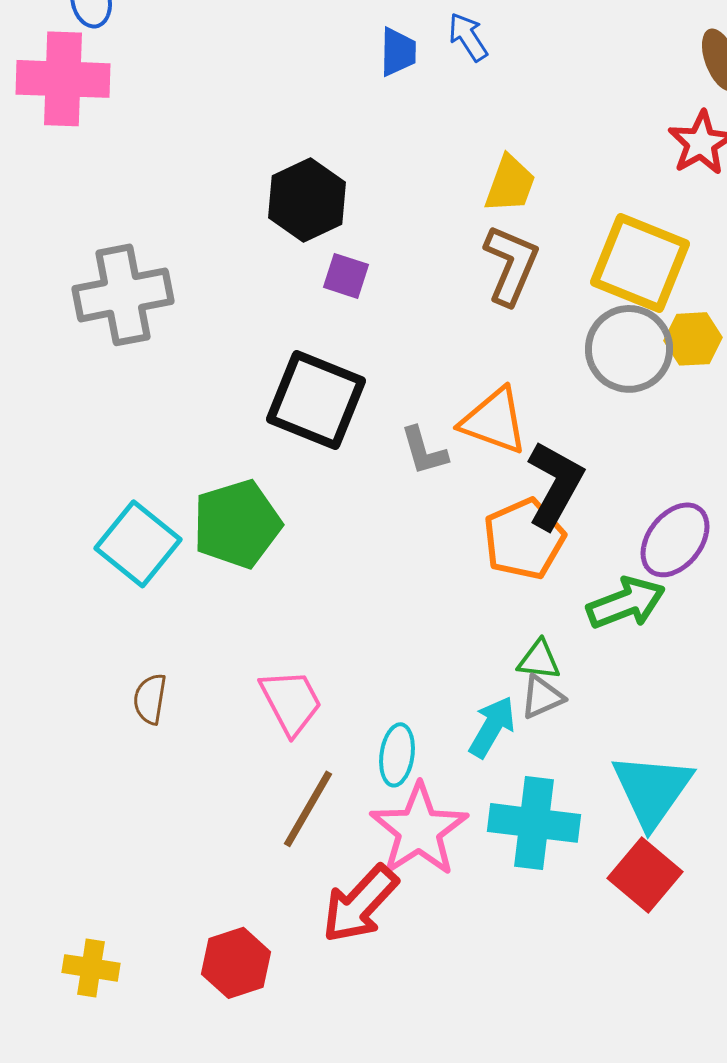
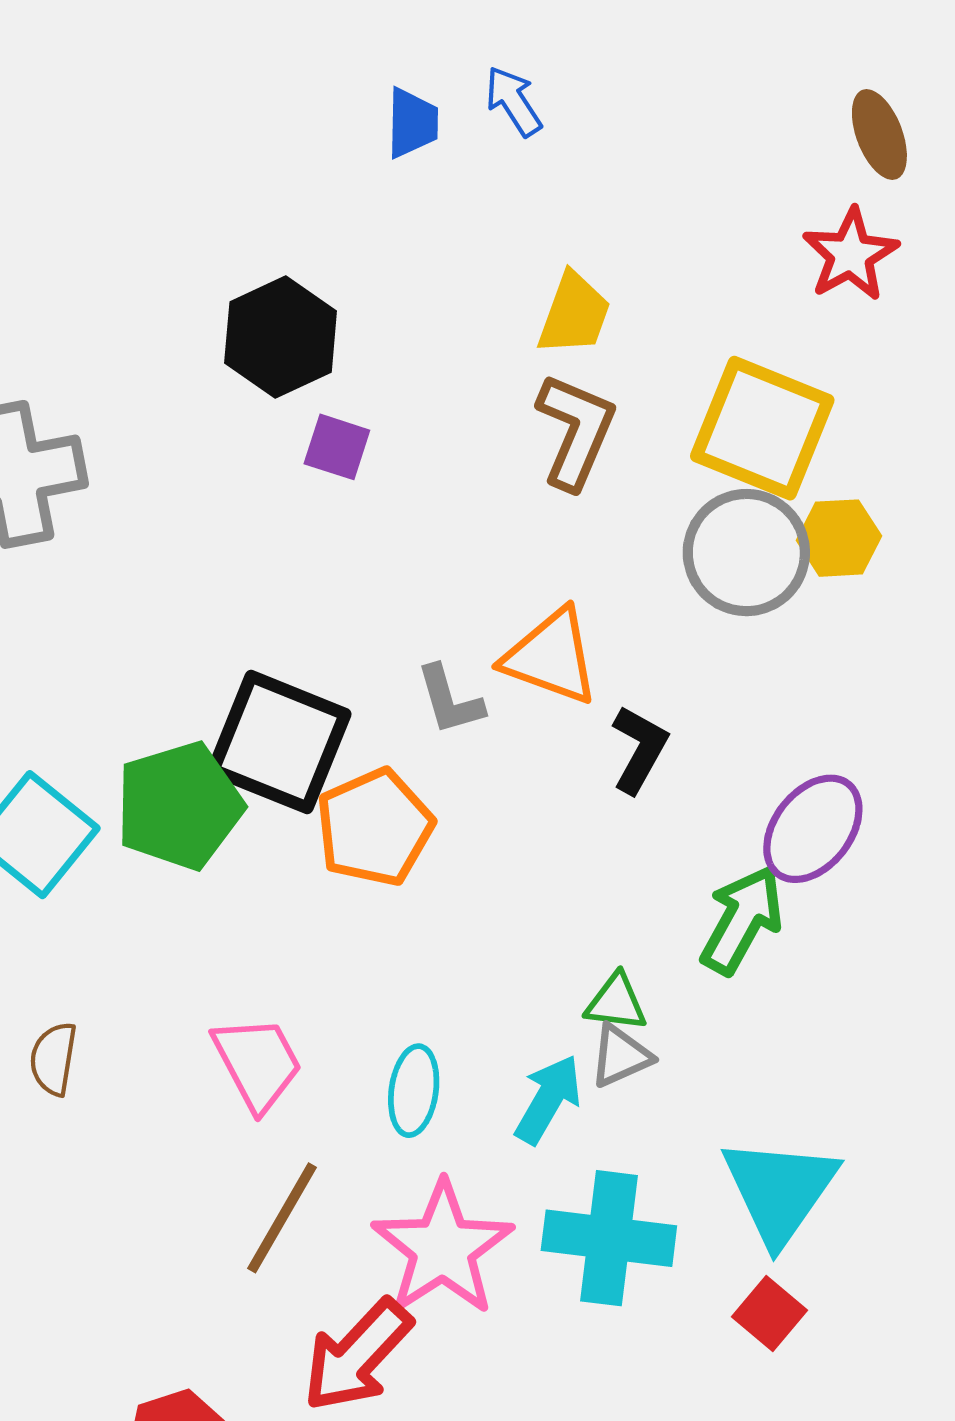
black square: (316, 400) -> (279, 742), moved
black L-shape: (555, 485) -> (639, 749), size x0.7
orange pentagon: (524, 539) -> (375, 827), moved
green arrow: (626, 603) -> (742, 920), turned -40
cyan ellipse: (397, 755) -> (414, 1091), moved
red square: (645, 875) -> (769, 1313), size x0.7

